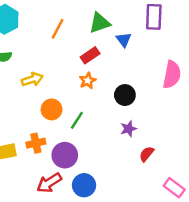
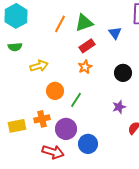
green triangle: (100, 23) -> (84, 23), moved
black circle: (125, 95) -> (123, 73), moved
red arrow: (49, 183) -> (53, 152), turned -130
blue circle: (84, 185) -> (88, 144), moved

